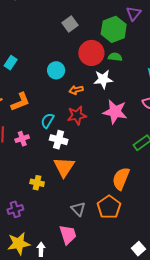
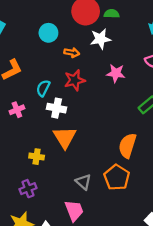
orange arrow: (76, 90) -> (72, 53), turned -152
pink star: (115, 112) -> (116, 73), size x0.7
purple cross: (15, 209) -> (28, 189), moved

